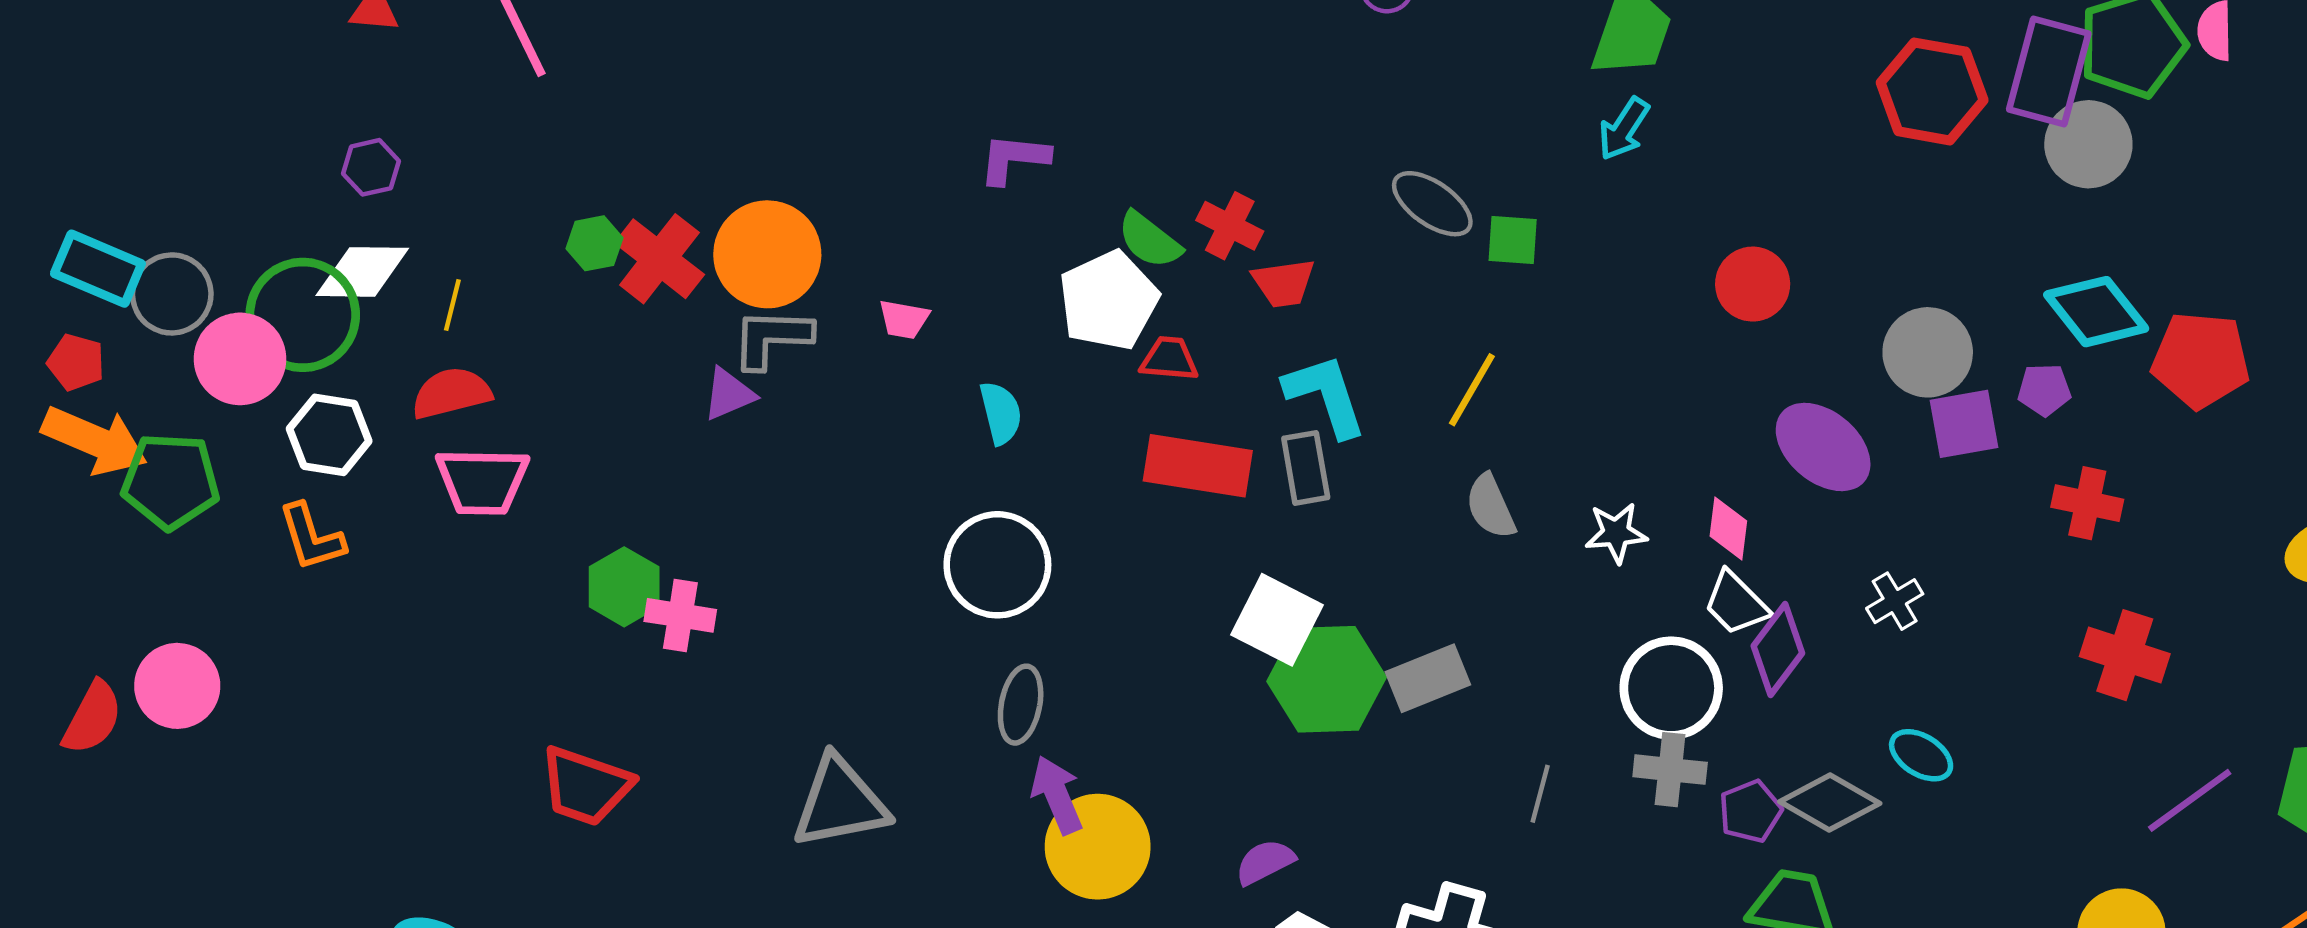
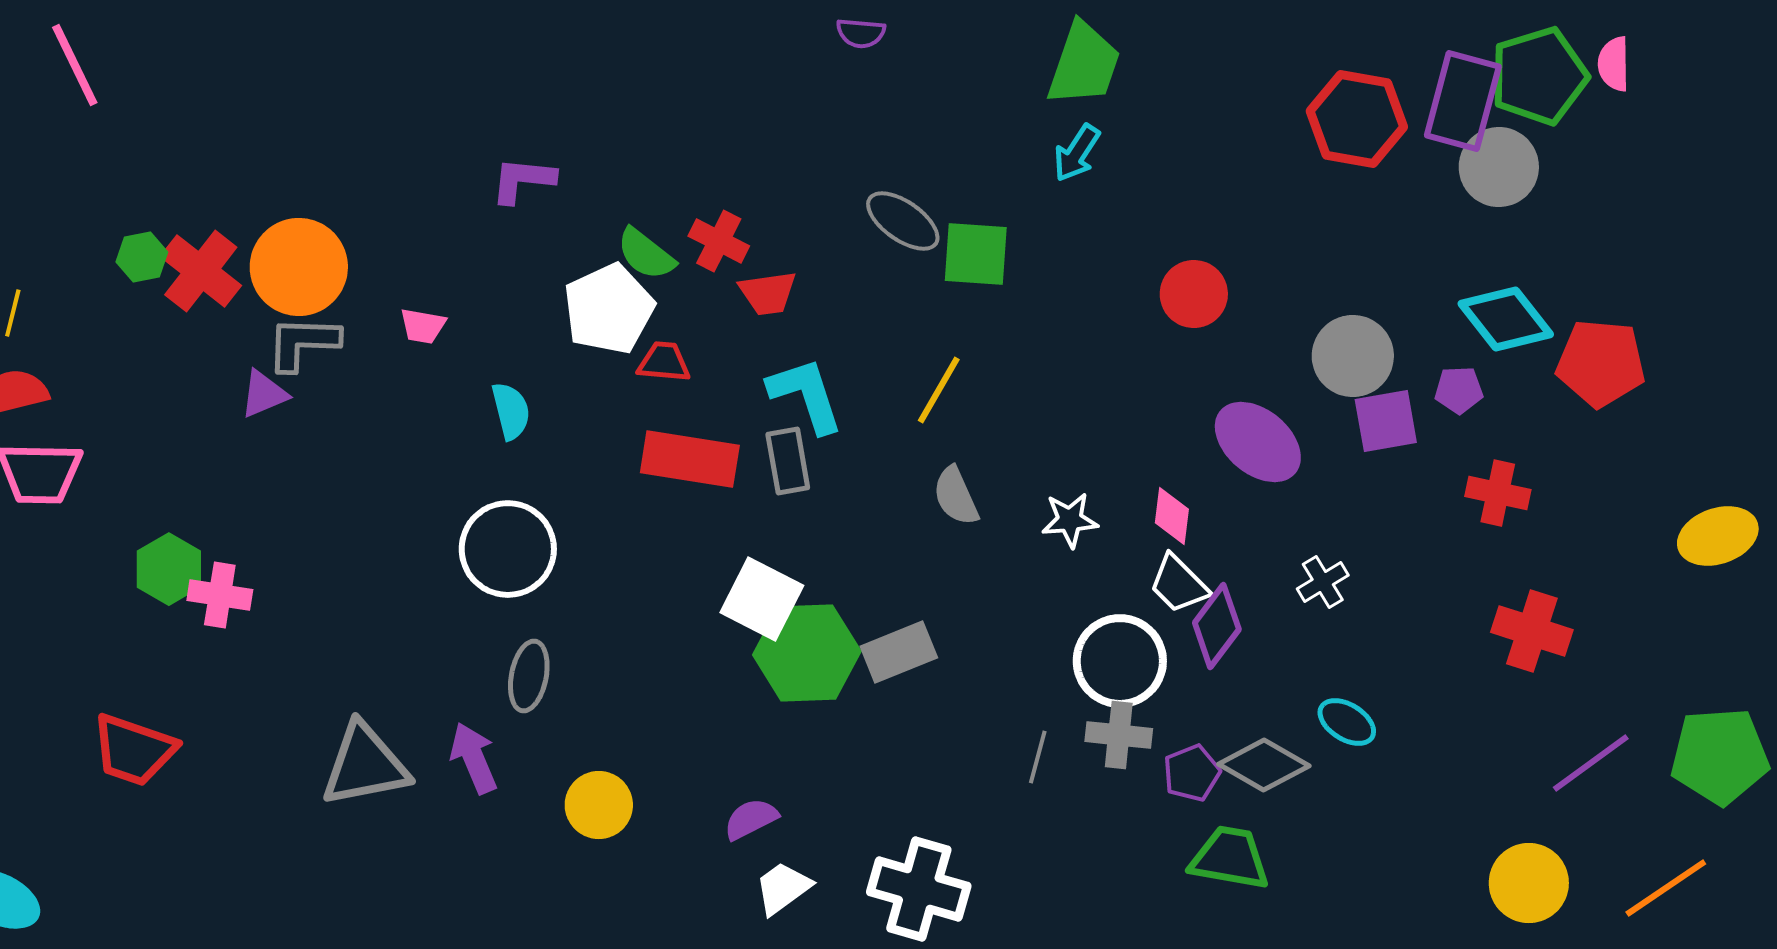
green square: (1513, 240) -> (976, 254), size x1.4
gray line: (1540, 794) -> (1038, 757), moved
purple arrow: (1057, 795) -> (474, 758), moved
yellow circle: (1098, 847) -> (599, 805), size x0.7

